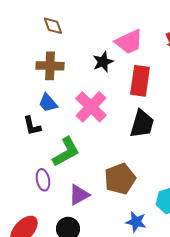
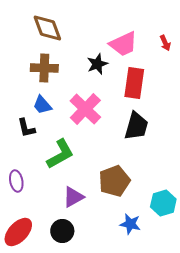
brown diamond: (53, 26) -> (47, 28), size x1.5
purple ellipse: (43, 180) -> (16, 181), moved

